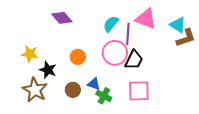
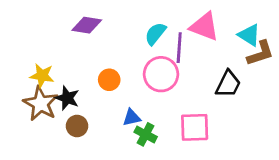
purple diamond: (62, 18) -> (87, 25), turned -40
black trapezoid: (134, 60) -> (228, 84), moved
blue triangle: (94, 84) -> (132, 118), turned -32
brown star: (35, 90) -> (41, 104), moved
brown circle: (73, 90) -> (77, 126), moved

